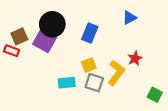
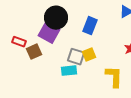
brown square: (19, 36) -> (34, 52), moved
yellow L-shape: (116, 73) -> (114, 77), moved, turned -35
gray square: (94, 83) -> (76, 57), moved

